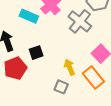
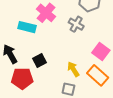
gray cross: (80, 21) -> (76, 24), size x0.7
red pentagon: (15, 68) -> (22, 78), turned 30

